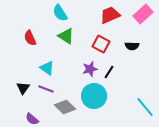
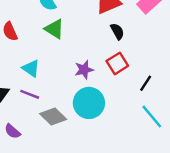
red square: (101, 44) -> (117, 63), moved, turned 30
black semicircle: (132, 46) -> (117, 31), moved, turned -120
black line: (109, 72) -> (146, 83), moved

